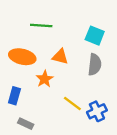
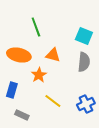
green line: (41, 26) -> (36, 27), turned 66
yellow line: (72, 104) -> (53, 101), moved

